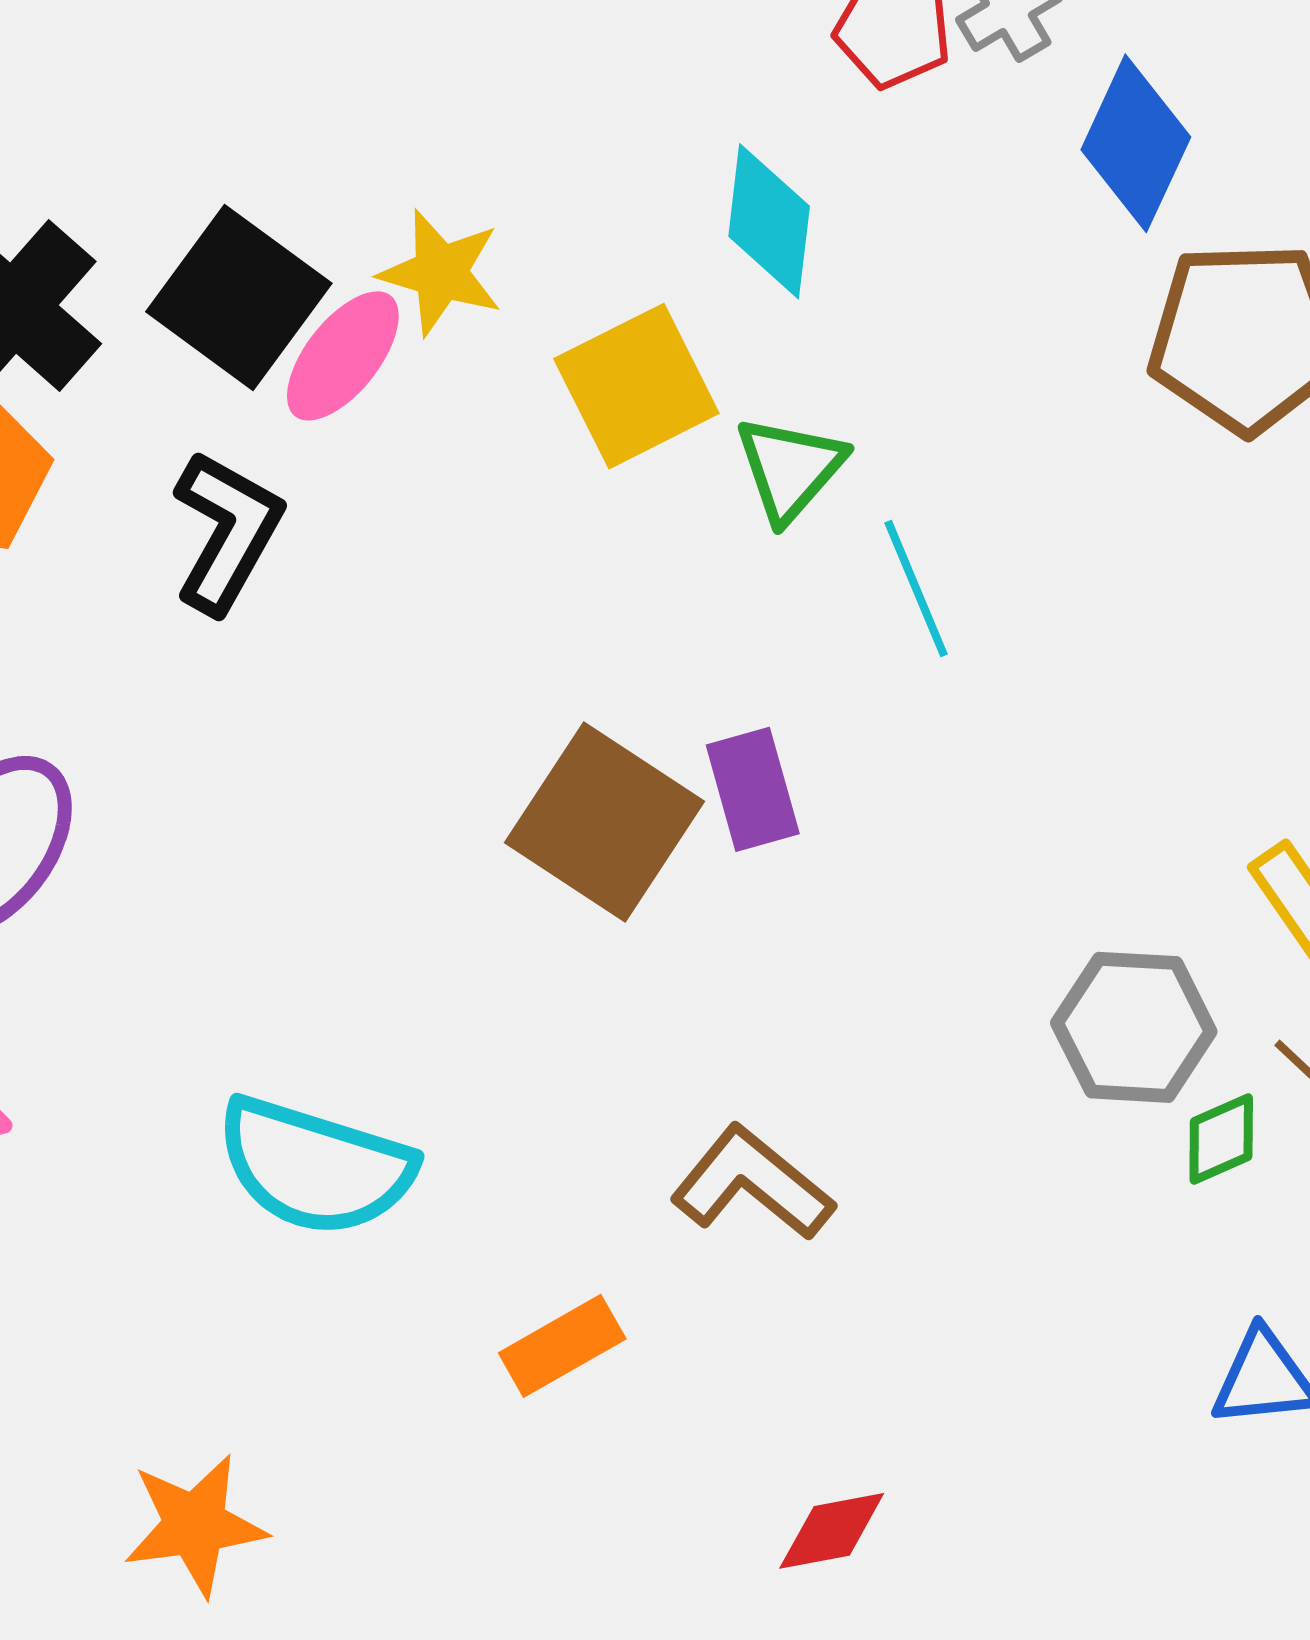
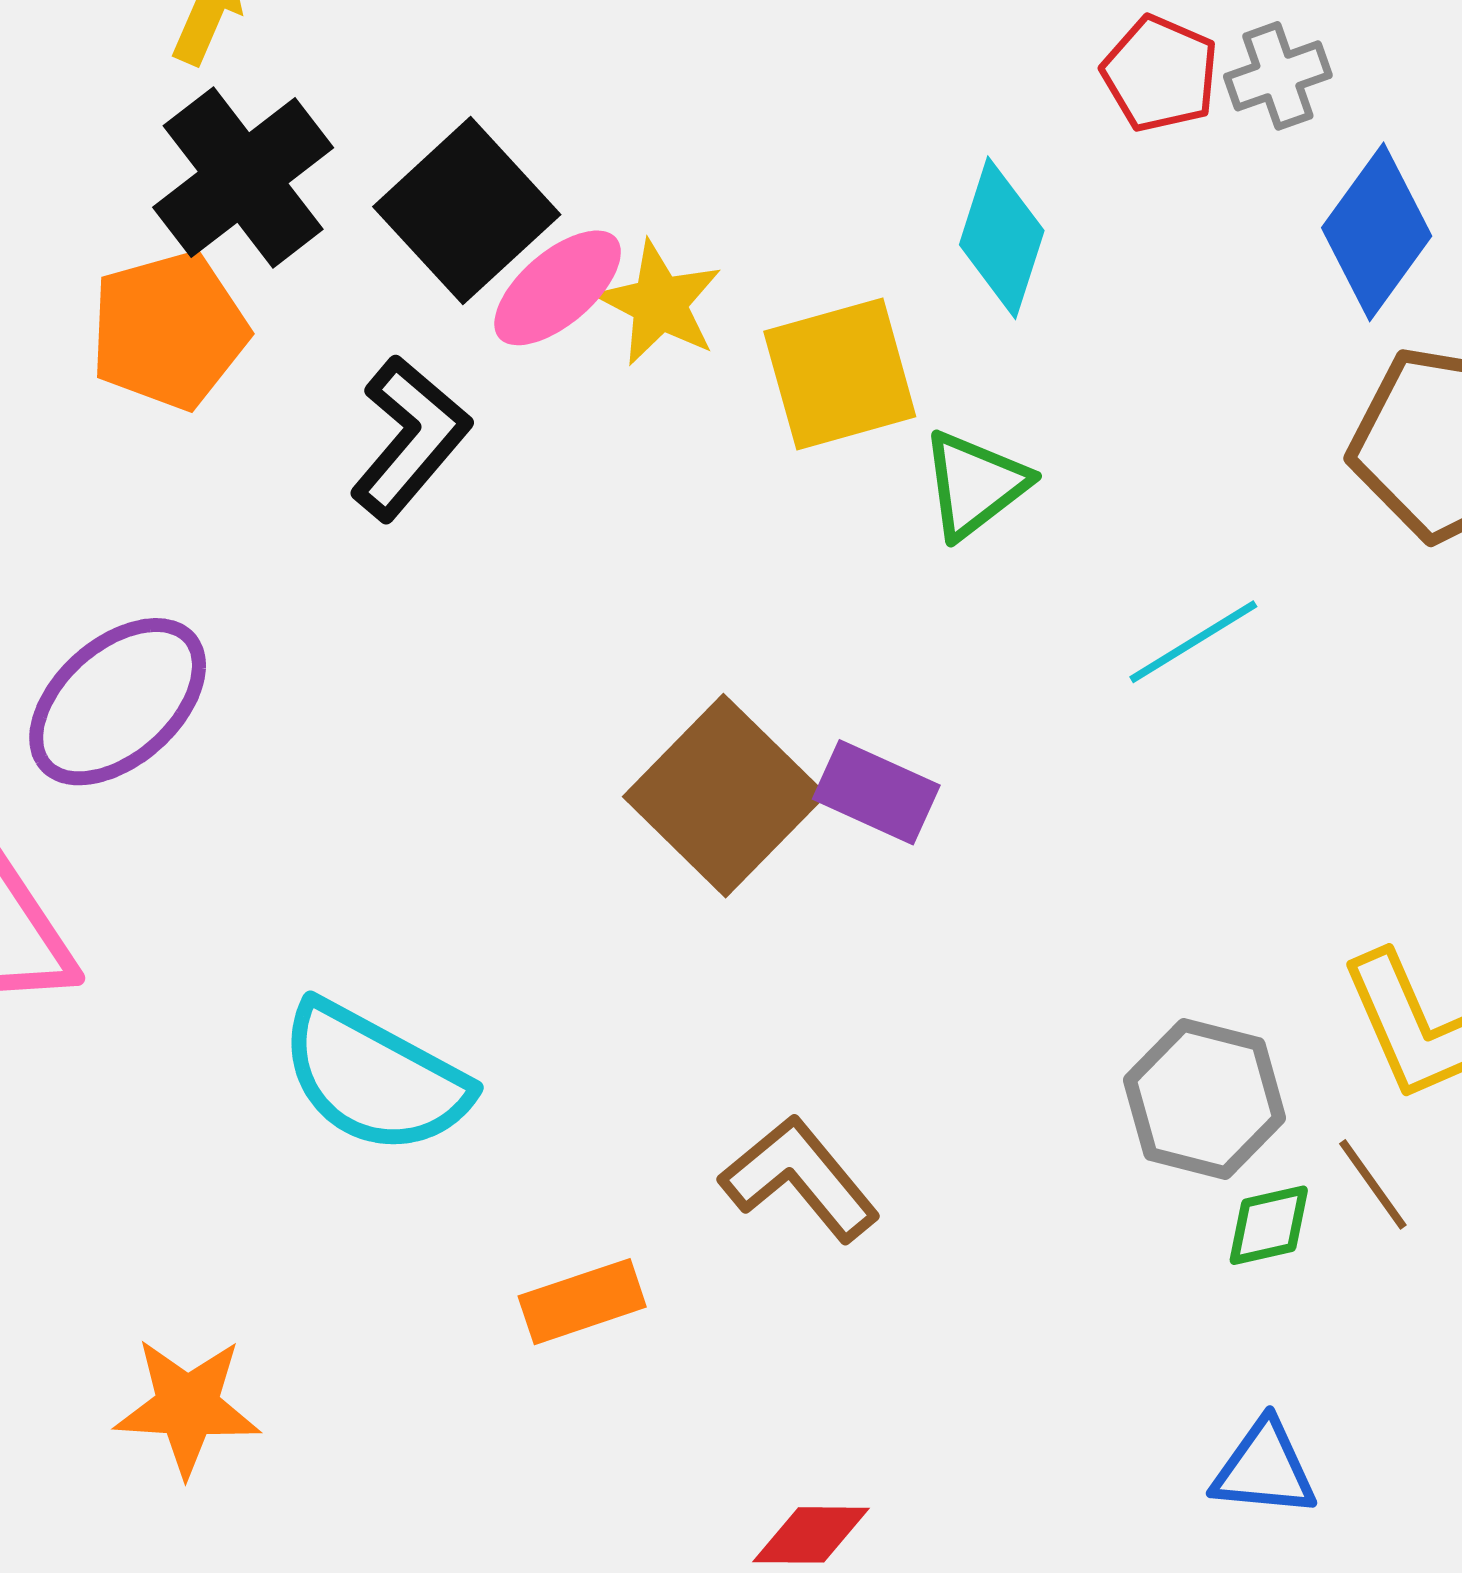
yellow star: (441, 272) -> (659, 303), moved
cyan line: (916, 588) -> (1193, 642), moved, turned 70
purple rectangle: (753, 789) -> (876, 792), turned -61

